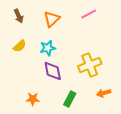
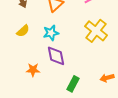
yellow cross: (90, 65) -> (96, 31), moved, turned -30
orange star: (33, 99) -> (33, 70), moved

